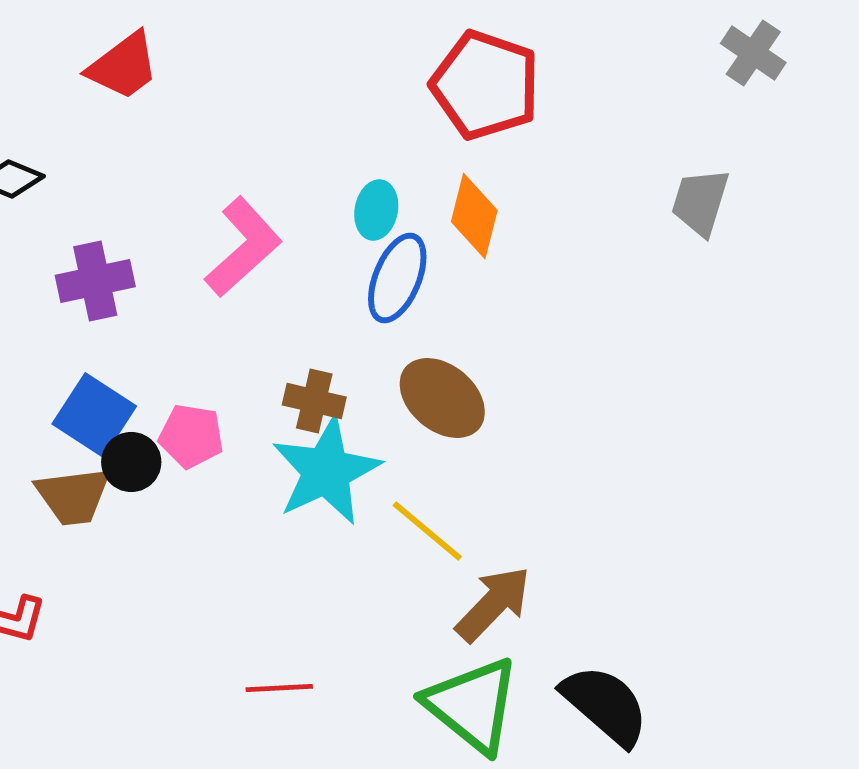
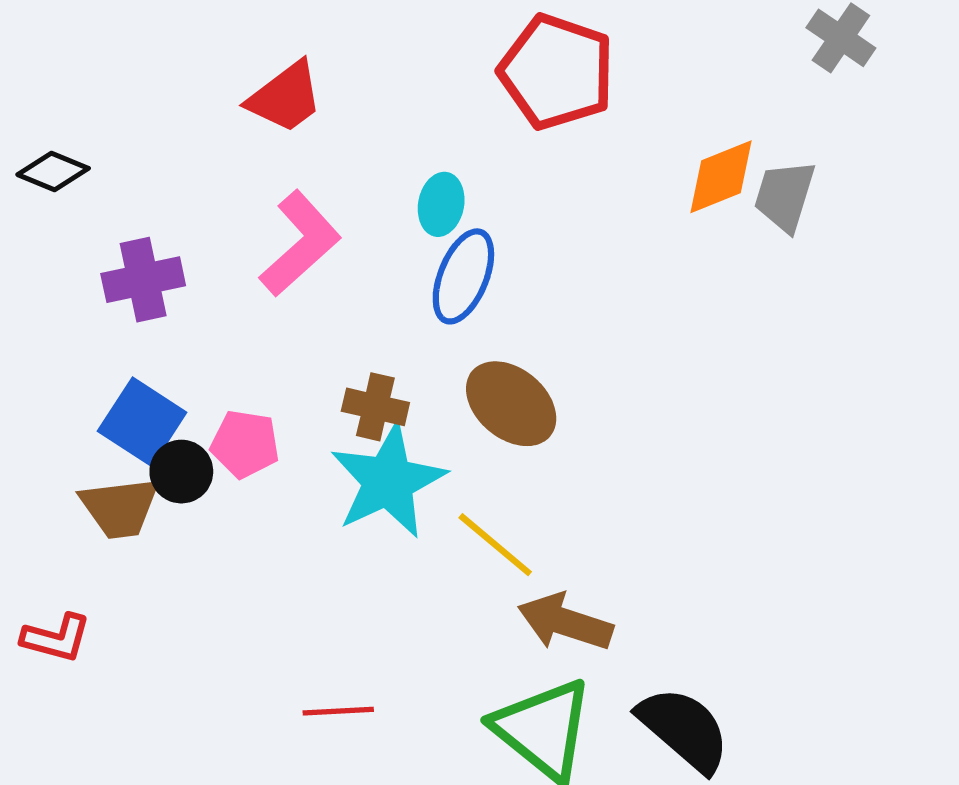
red trapezoid: (123, 66) -> (285, 97), moved
orange diamond: (474, 216) -> (721, 177), moved, turned 54
brown arrow: (493, 604) -> (565, 622), turned -116

